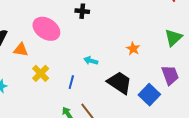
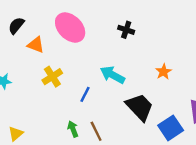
black cross: (82, 11) -> (126, 30), moved
cyan arrow: (91, 61) -> (113, 75), size x1.5

